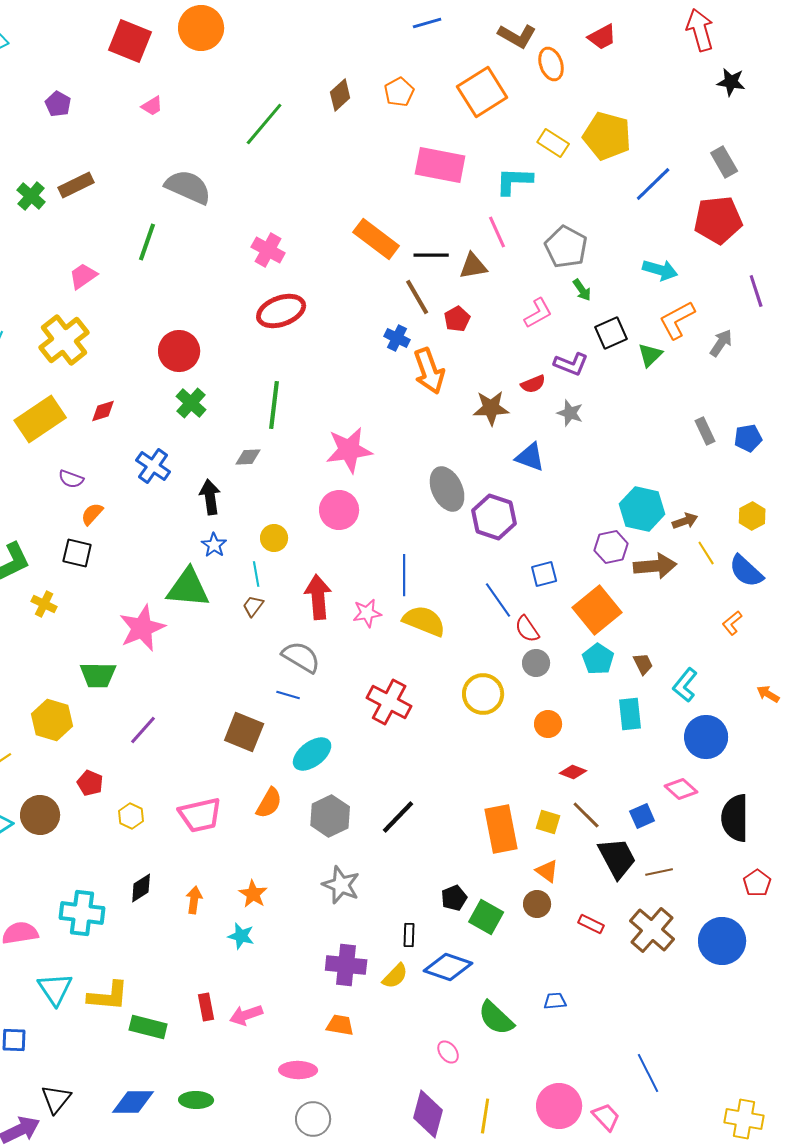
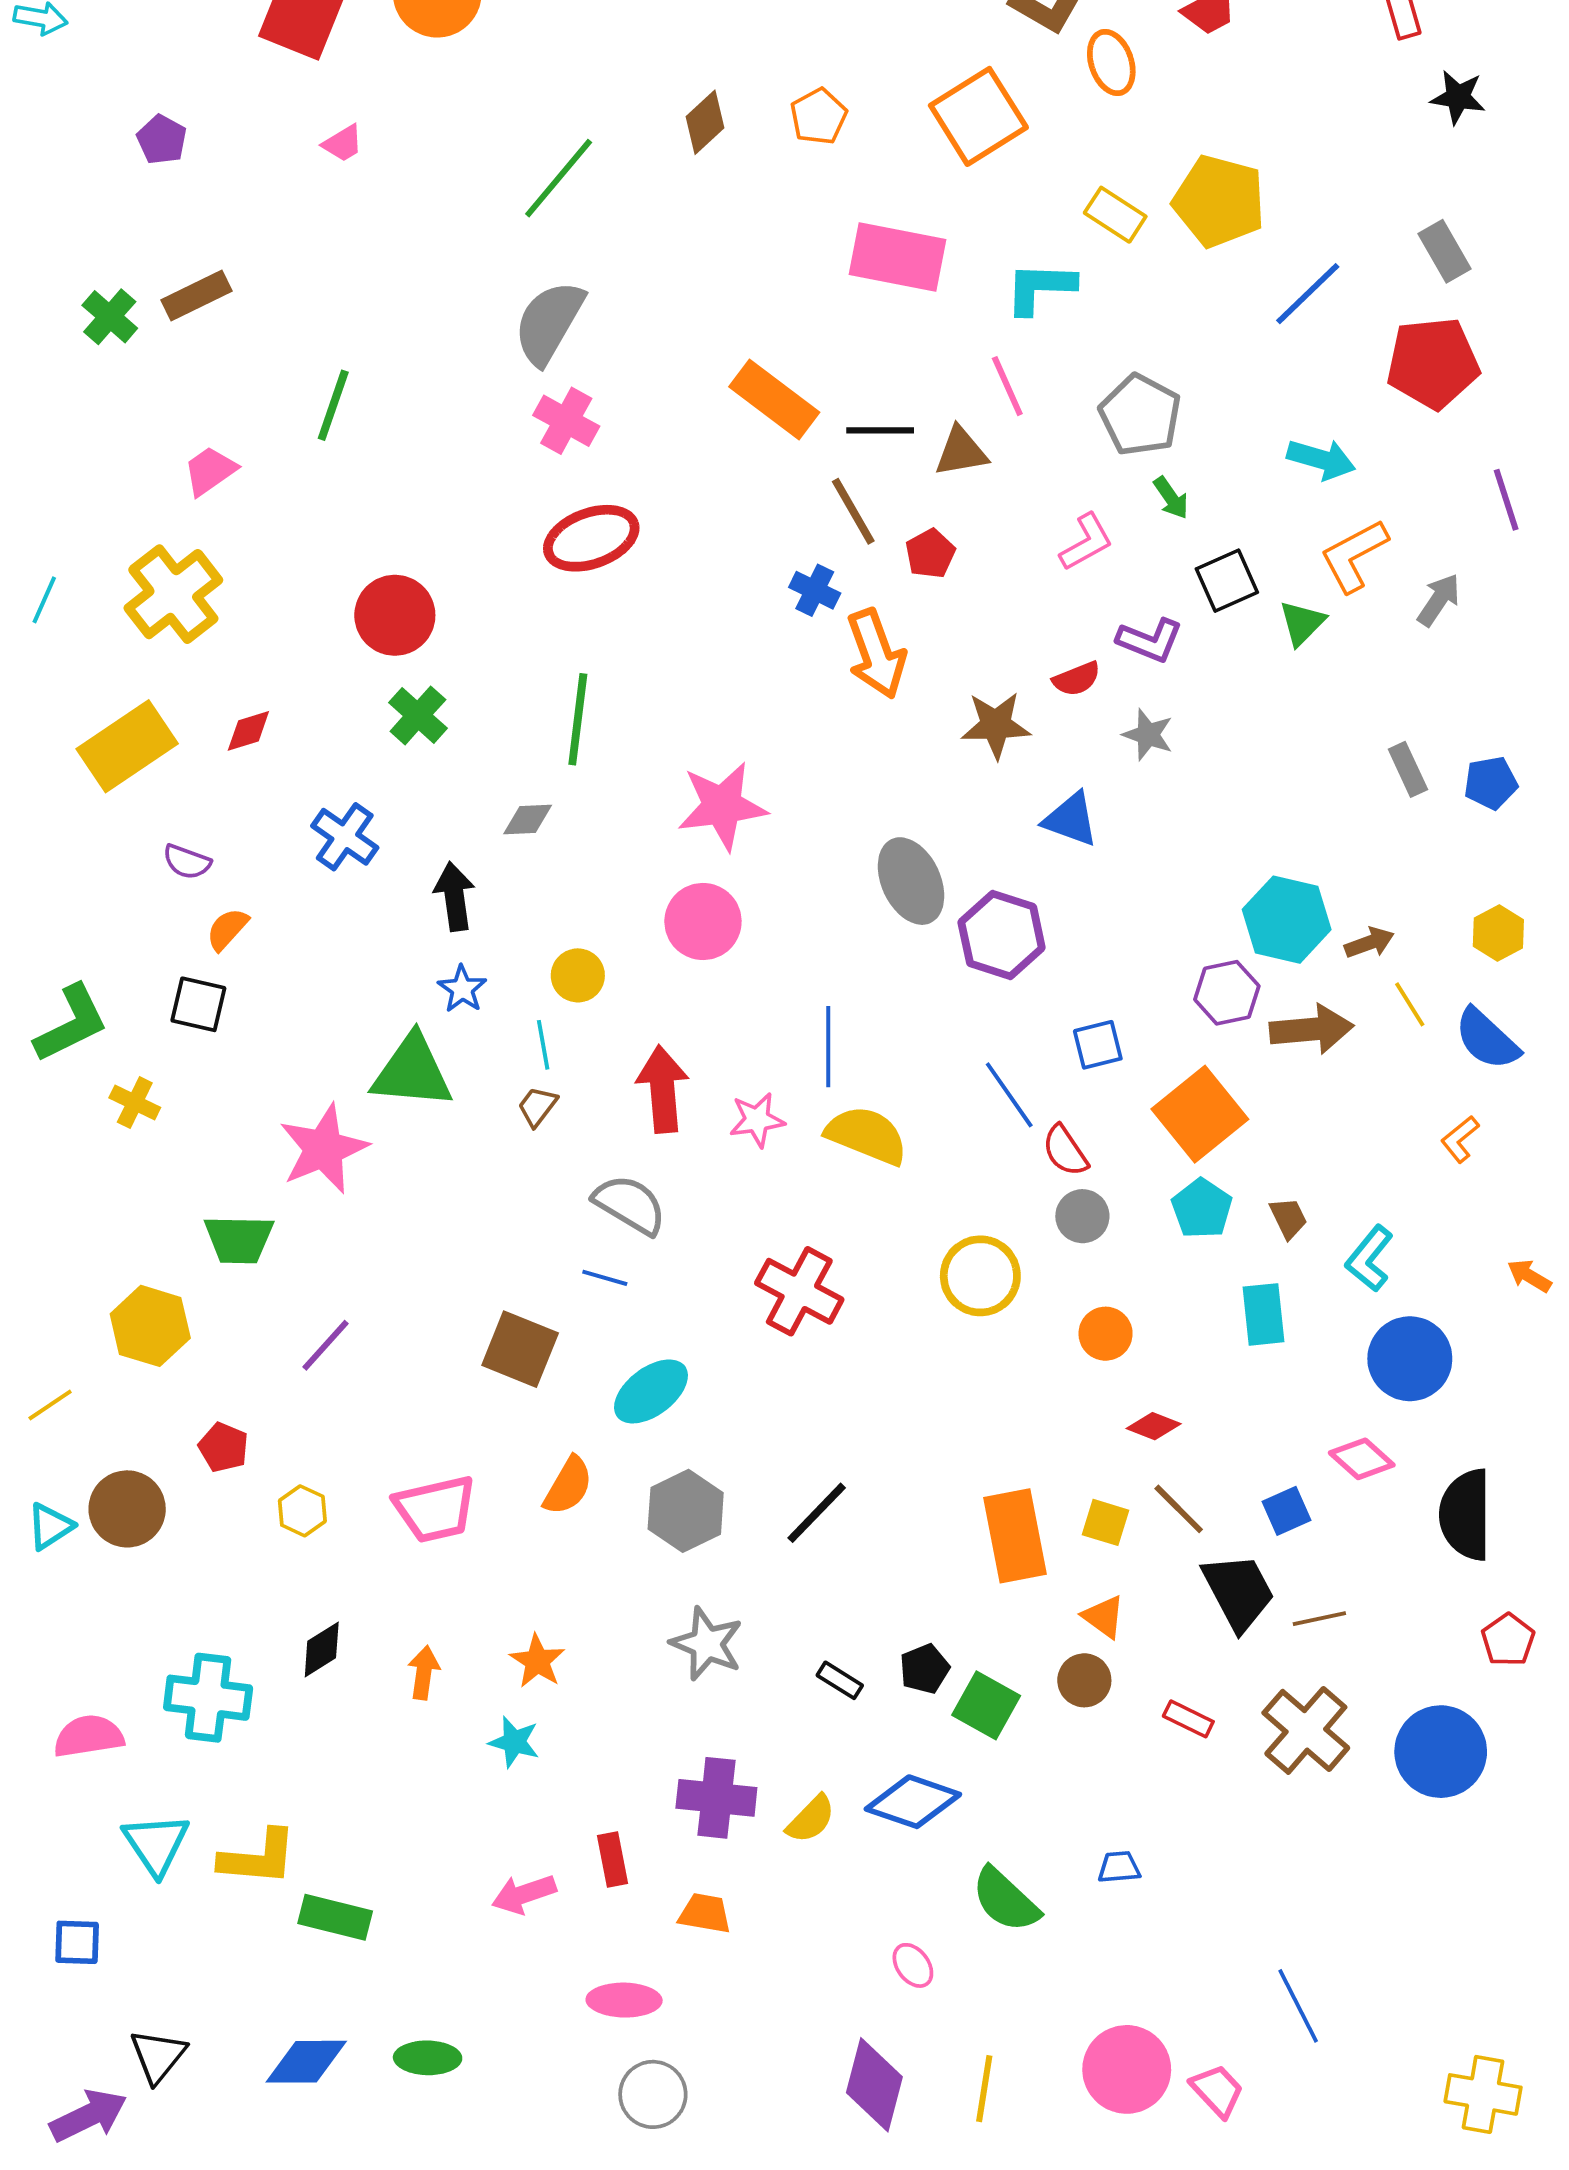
gray semicircle: (188, 187) -> (549, 323), moved, turned -84
black rectangle: (409, 935) -> (840, 1680), moved, turned -60
red rectangle: (206, 1007) -> (612, 1859), moved

